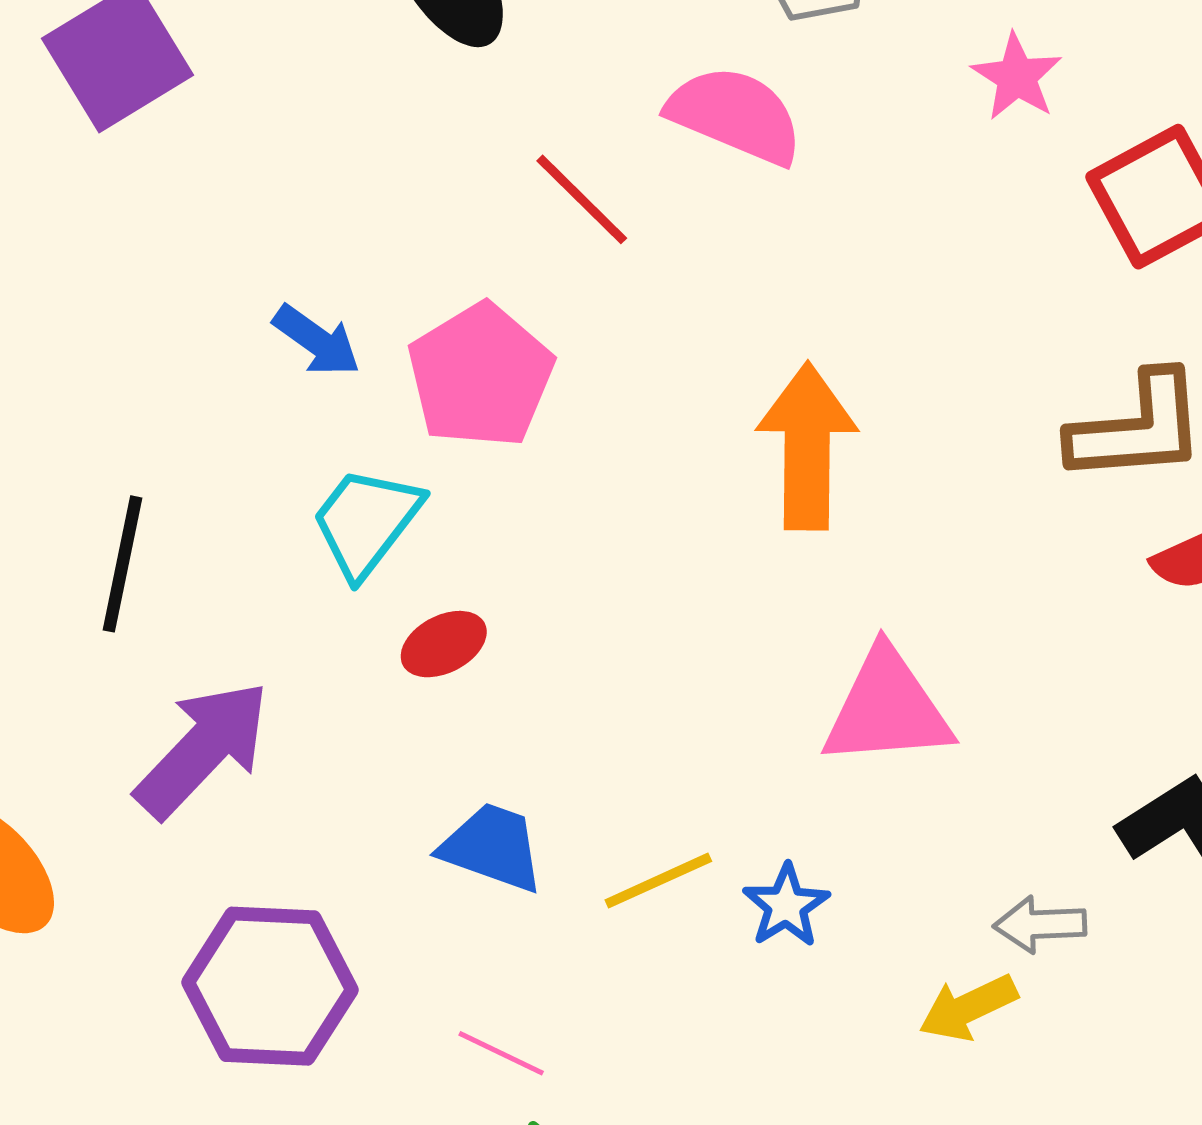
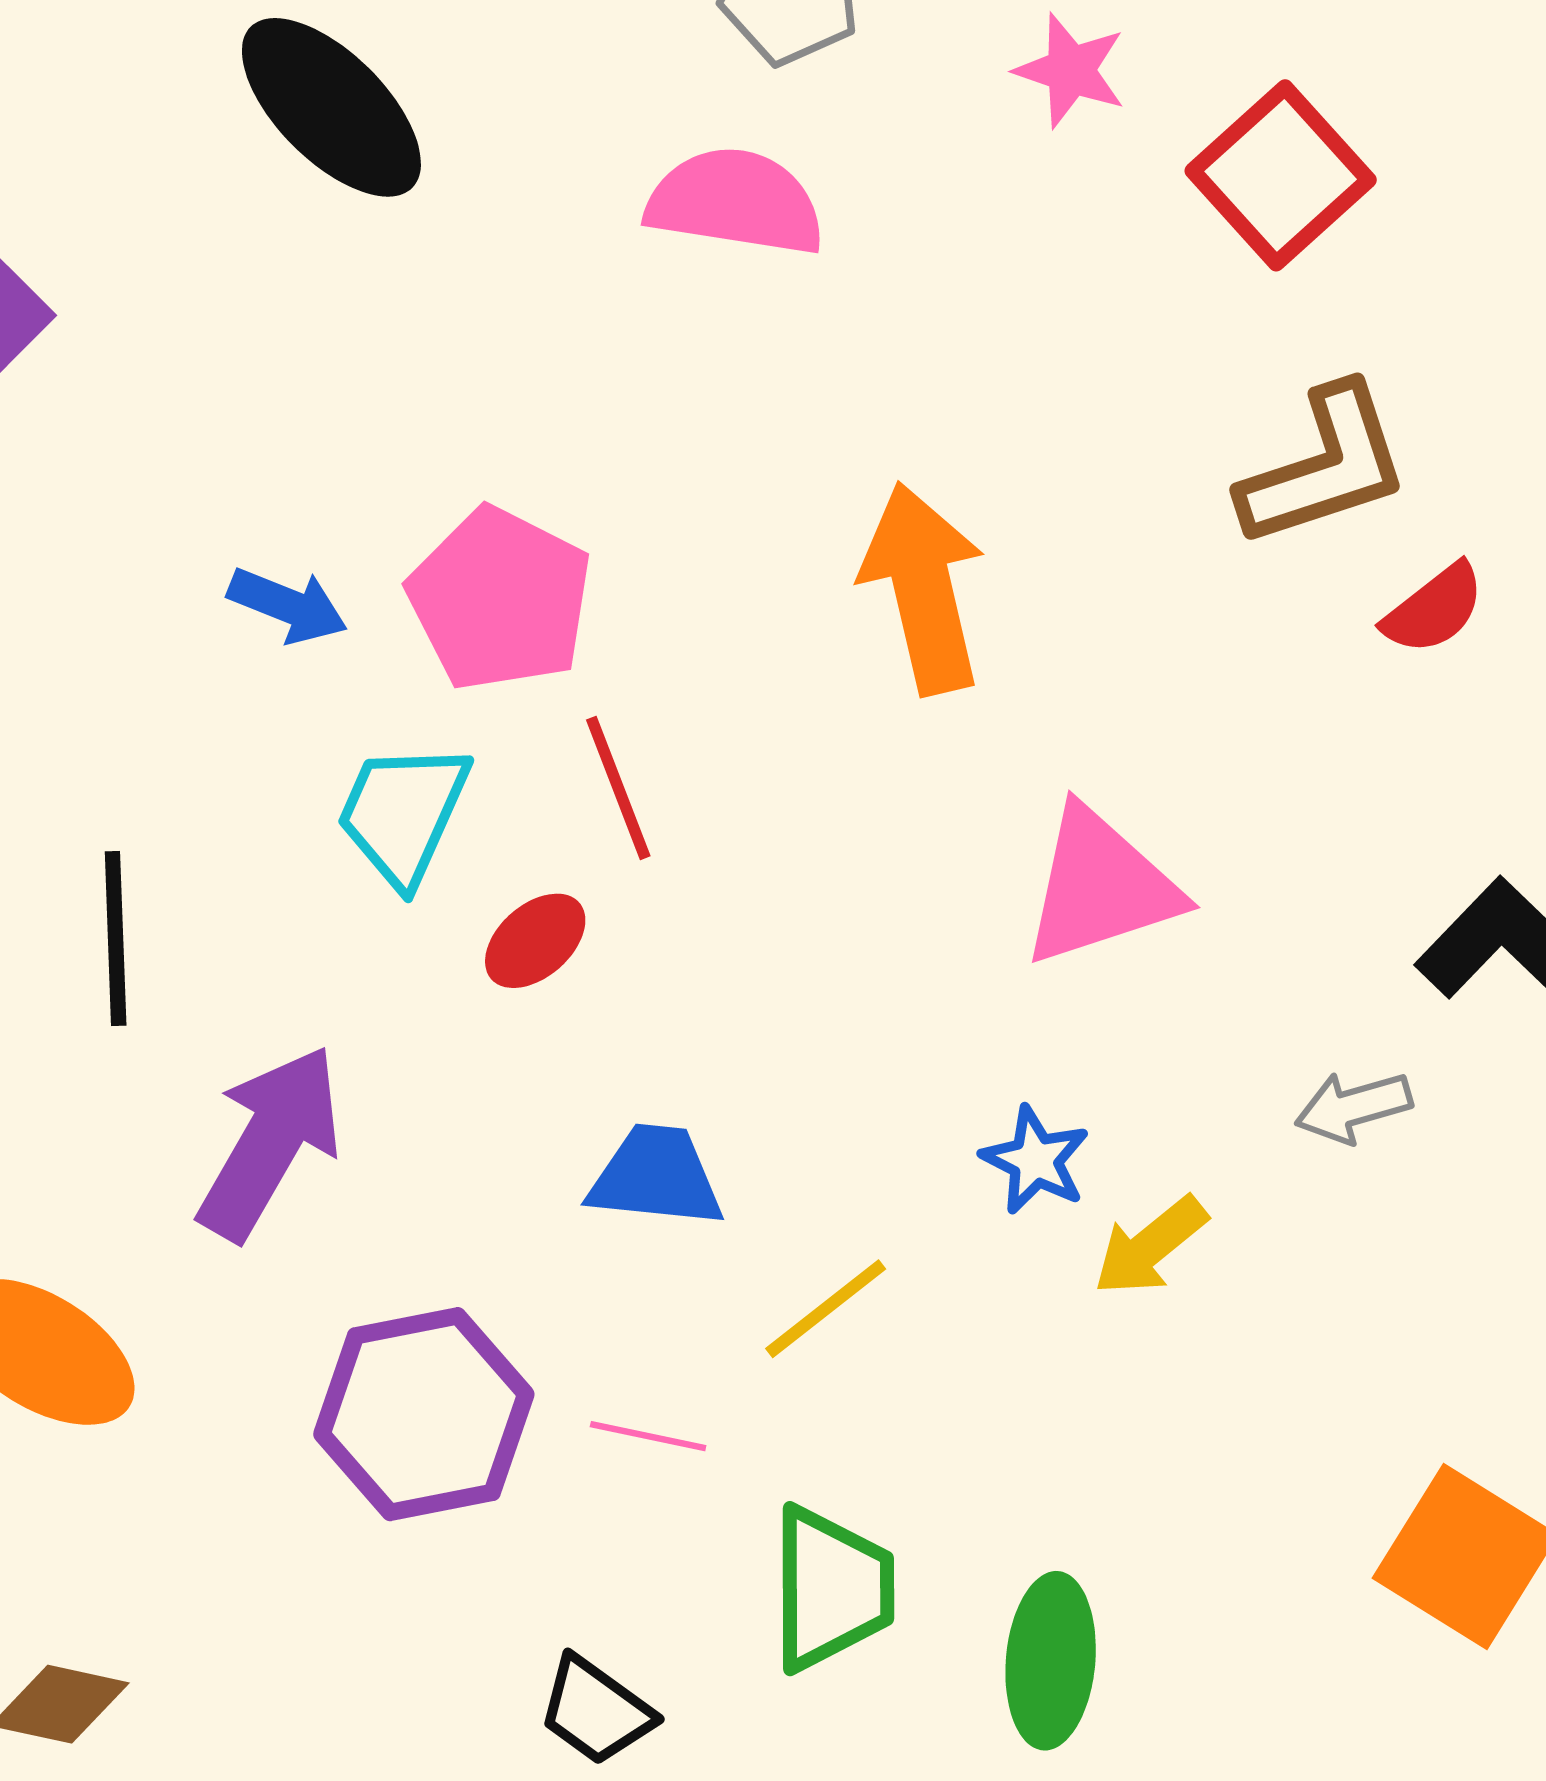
red line: (582, 199) -> (618, 788), moved, turned 38
yellow line: (658, 881) -> (826, 1309), moved
yellow arrow: (968, 1008) -> (1150, 1246), moved
pink line: (501, 1053) -> (648, 1436), moved

